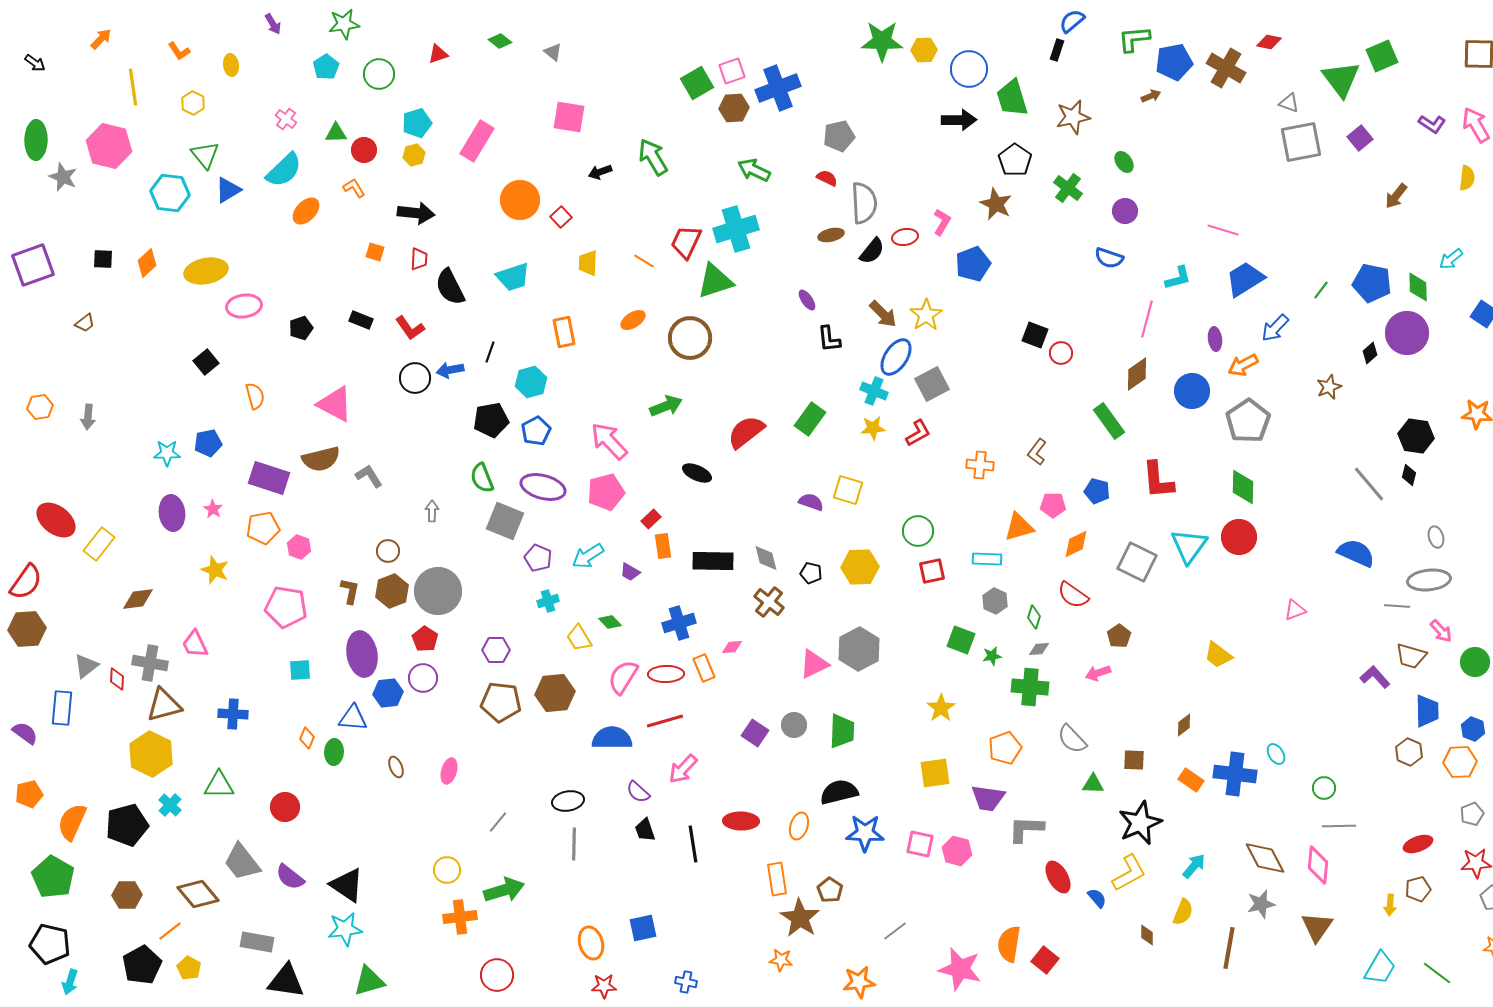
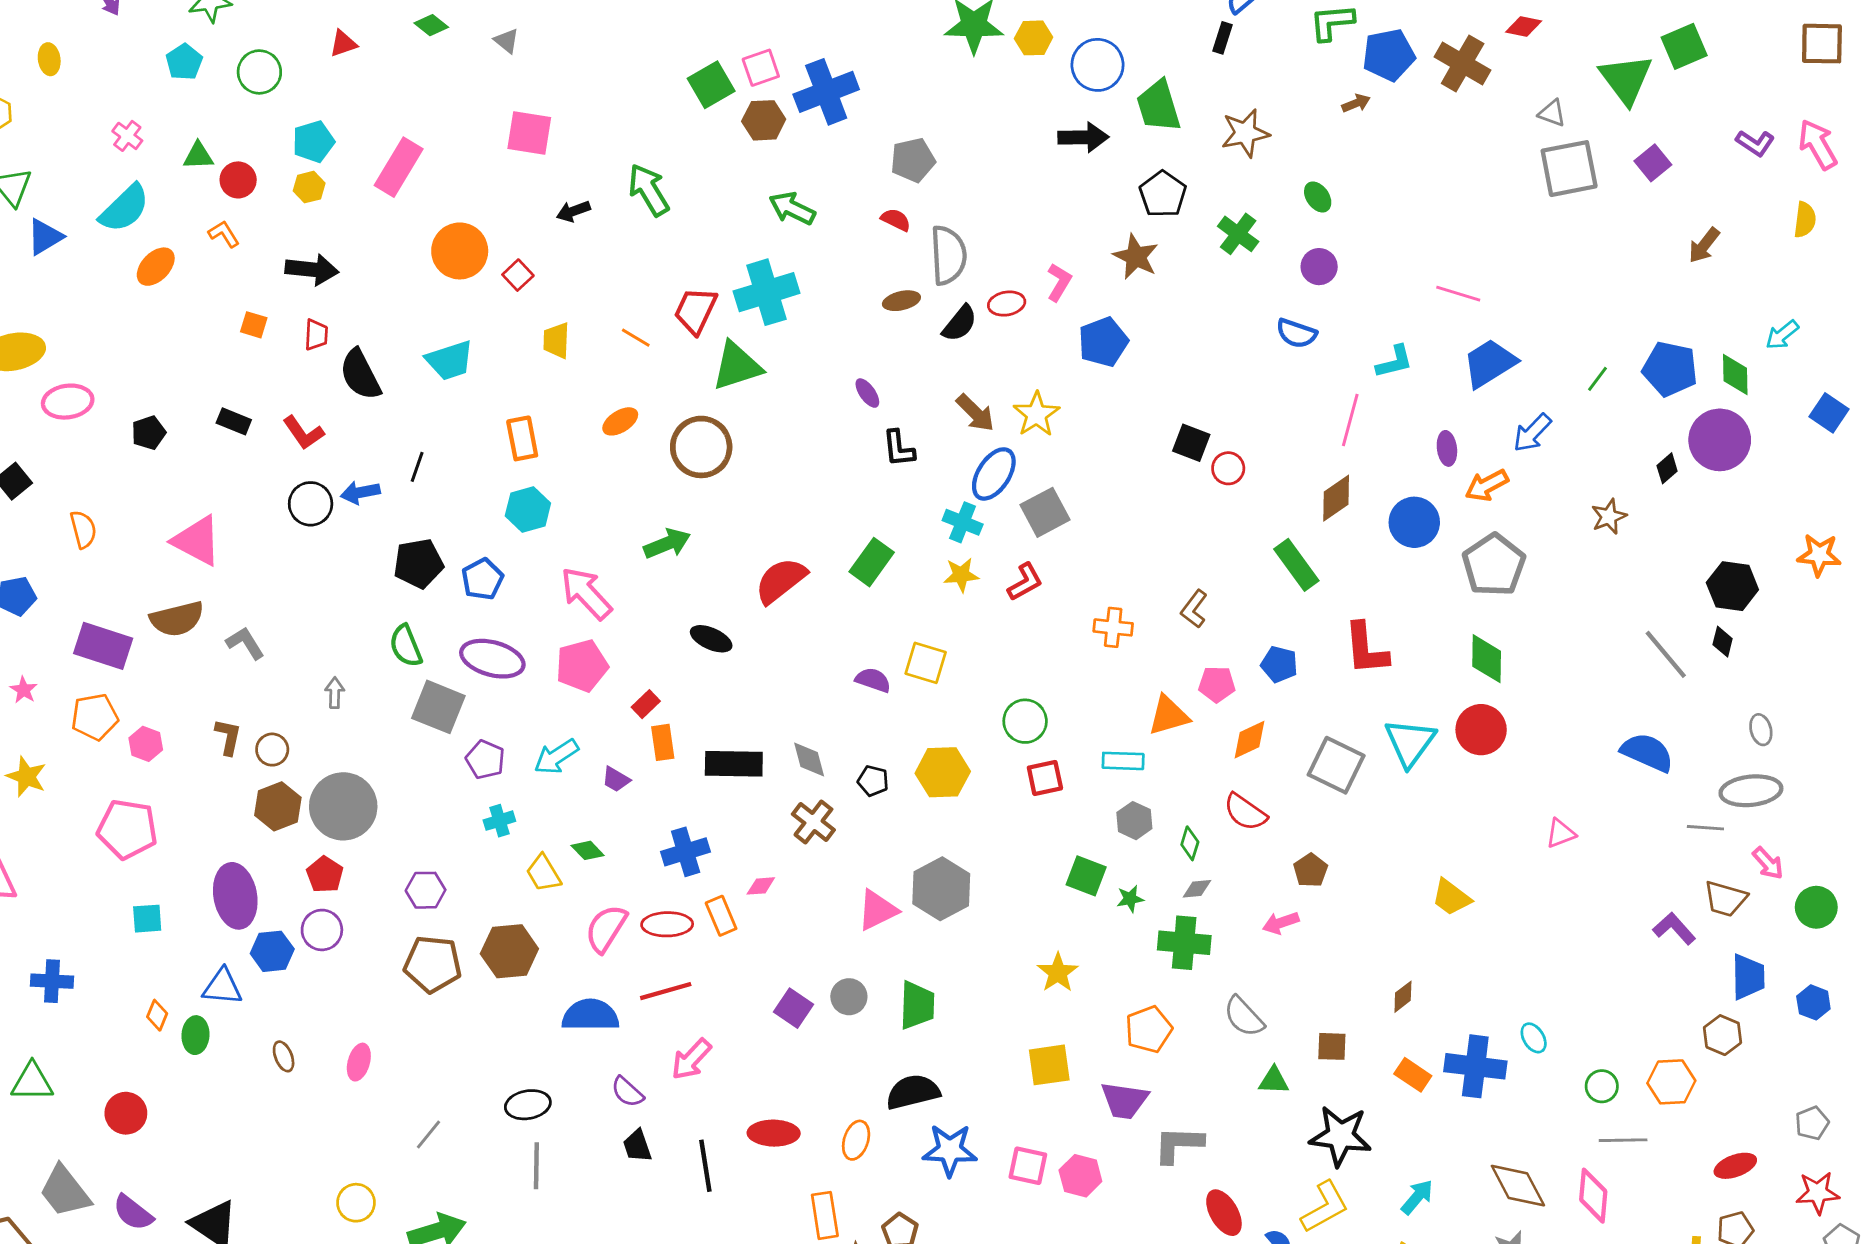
cyan hexagon: (531, 382) -> (528, 509), moved
brown L-shape: (350, 591) -> (228, 737), moved
orange hexagon: (1460, 762) -> (1671, 1082), moved
black star: (1140, 823) -> (1340, 1136), turned 30

